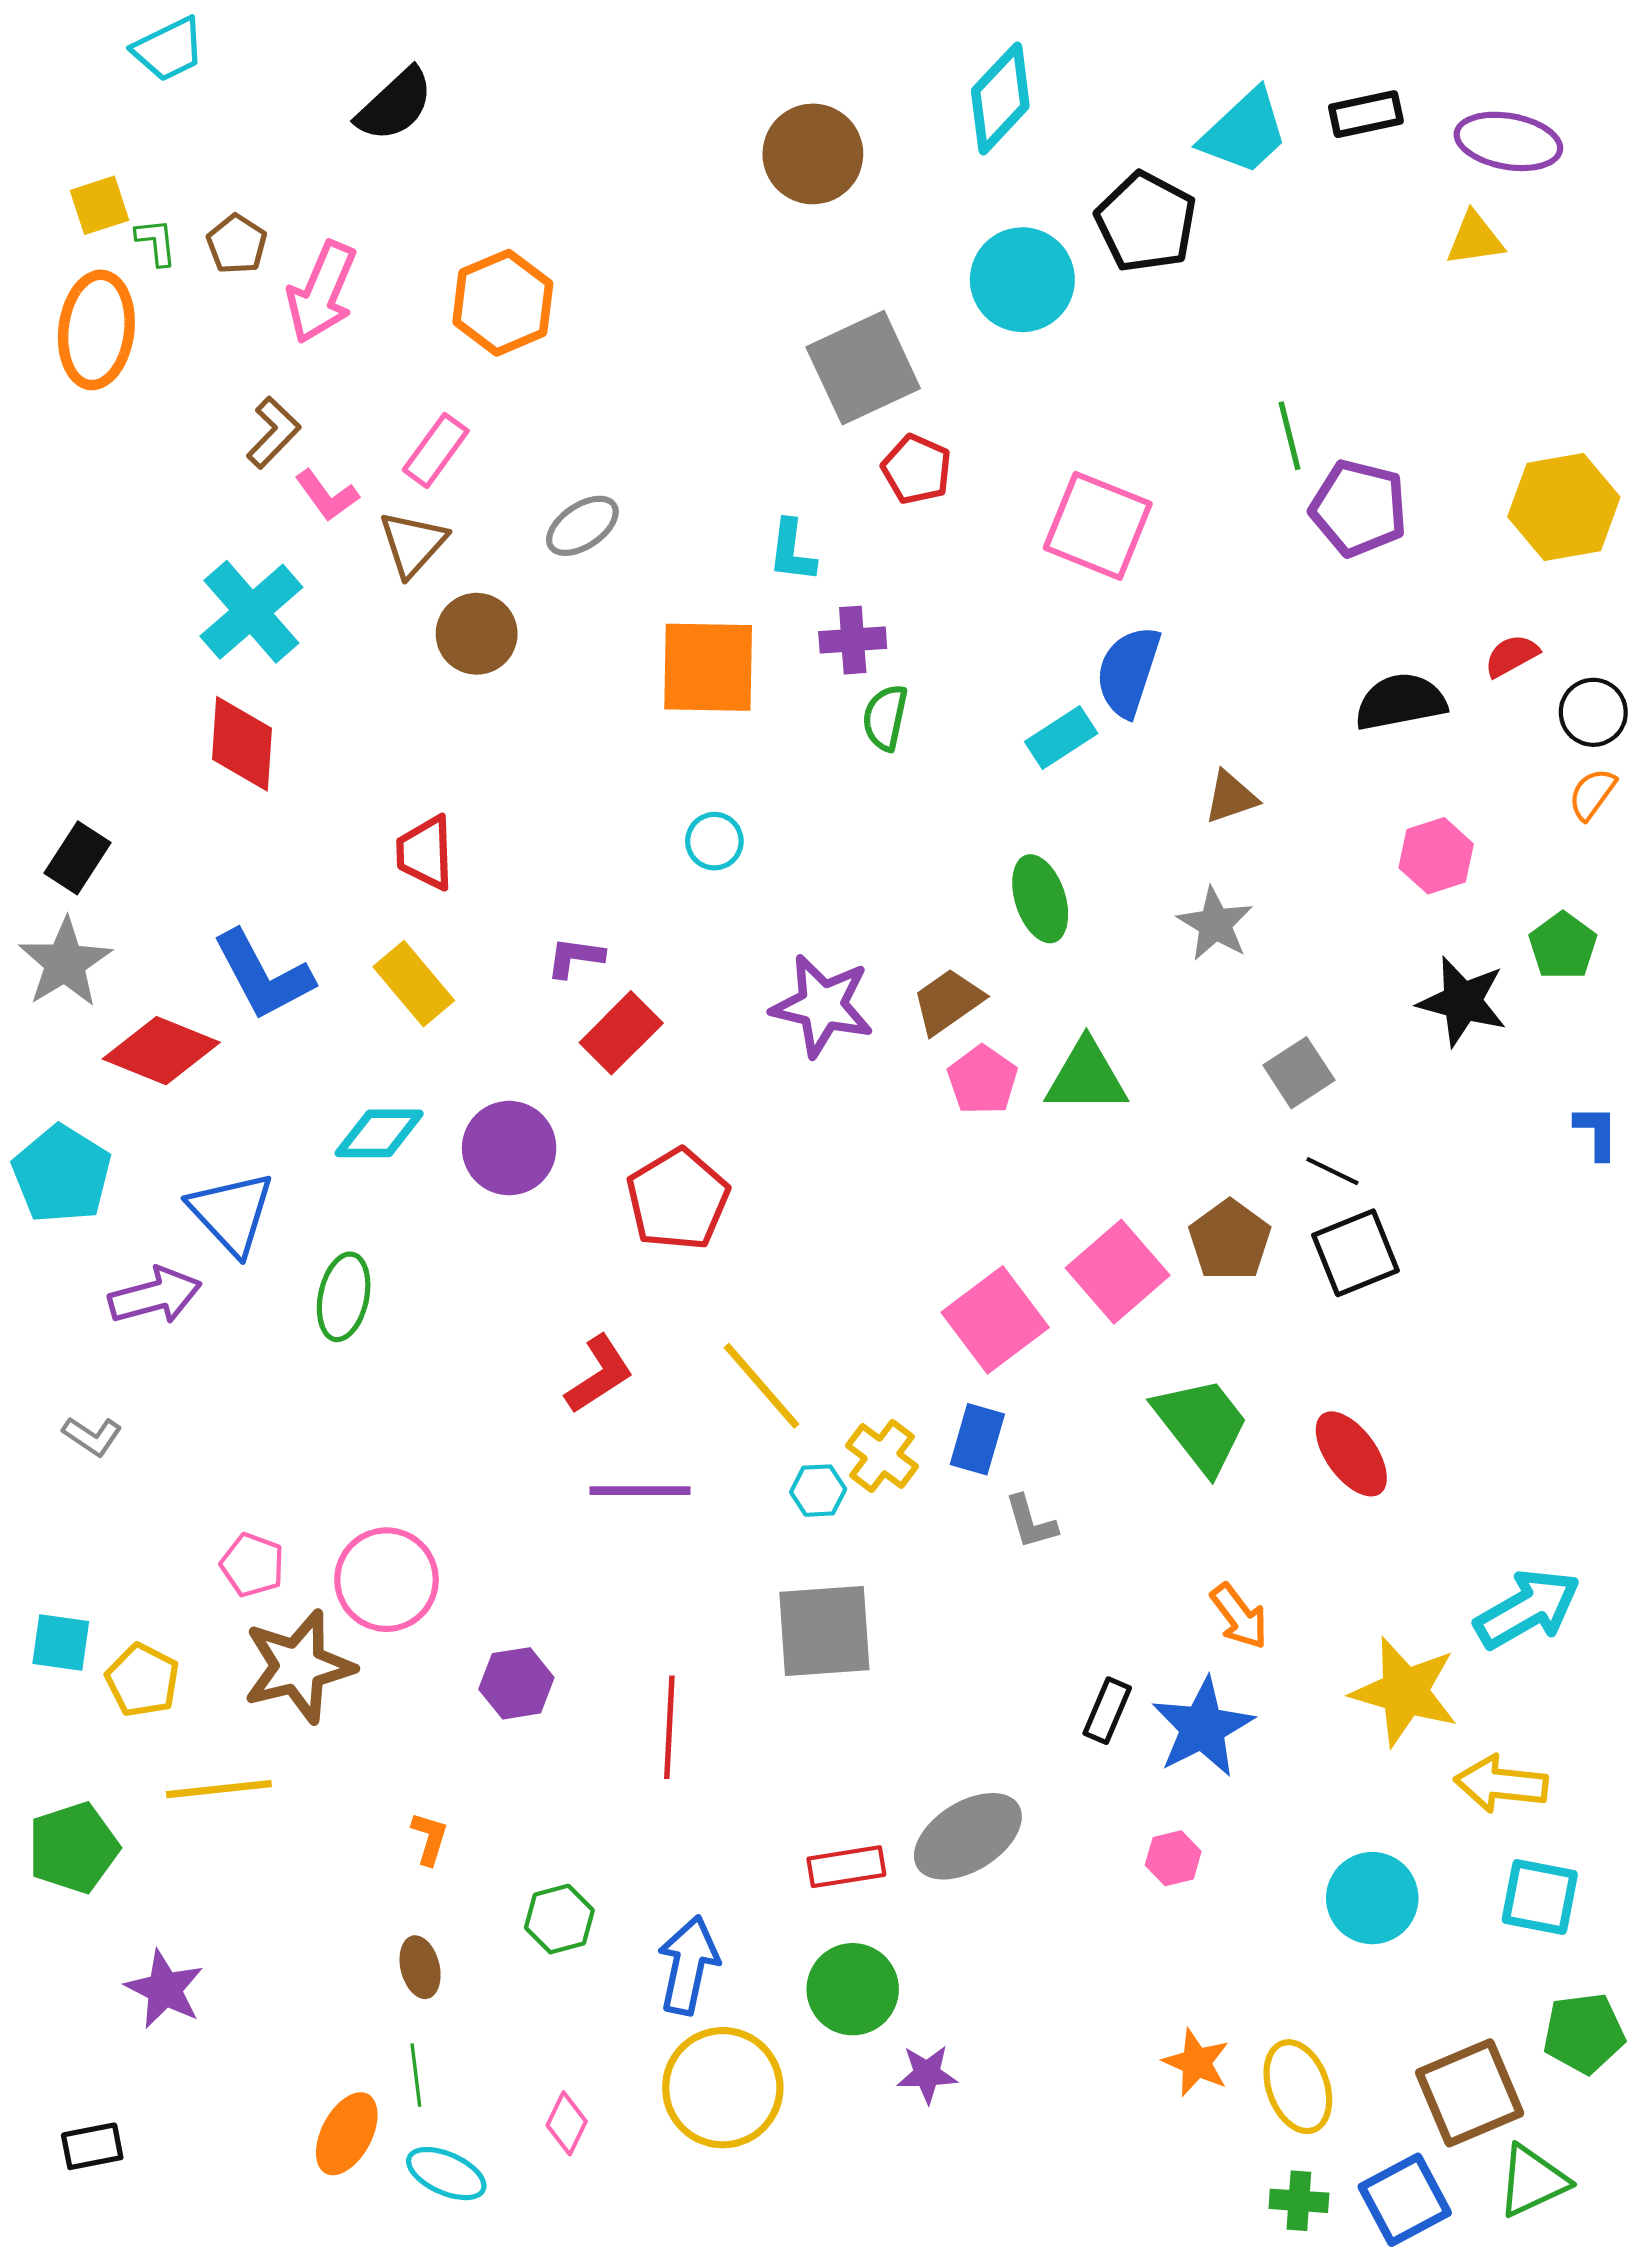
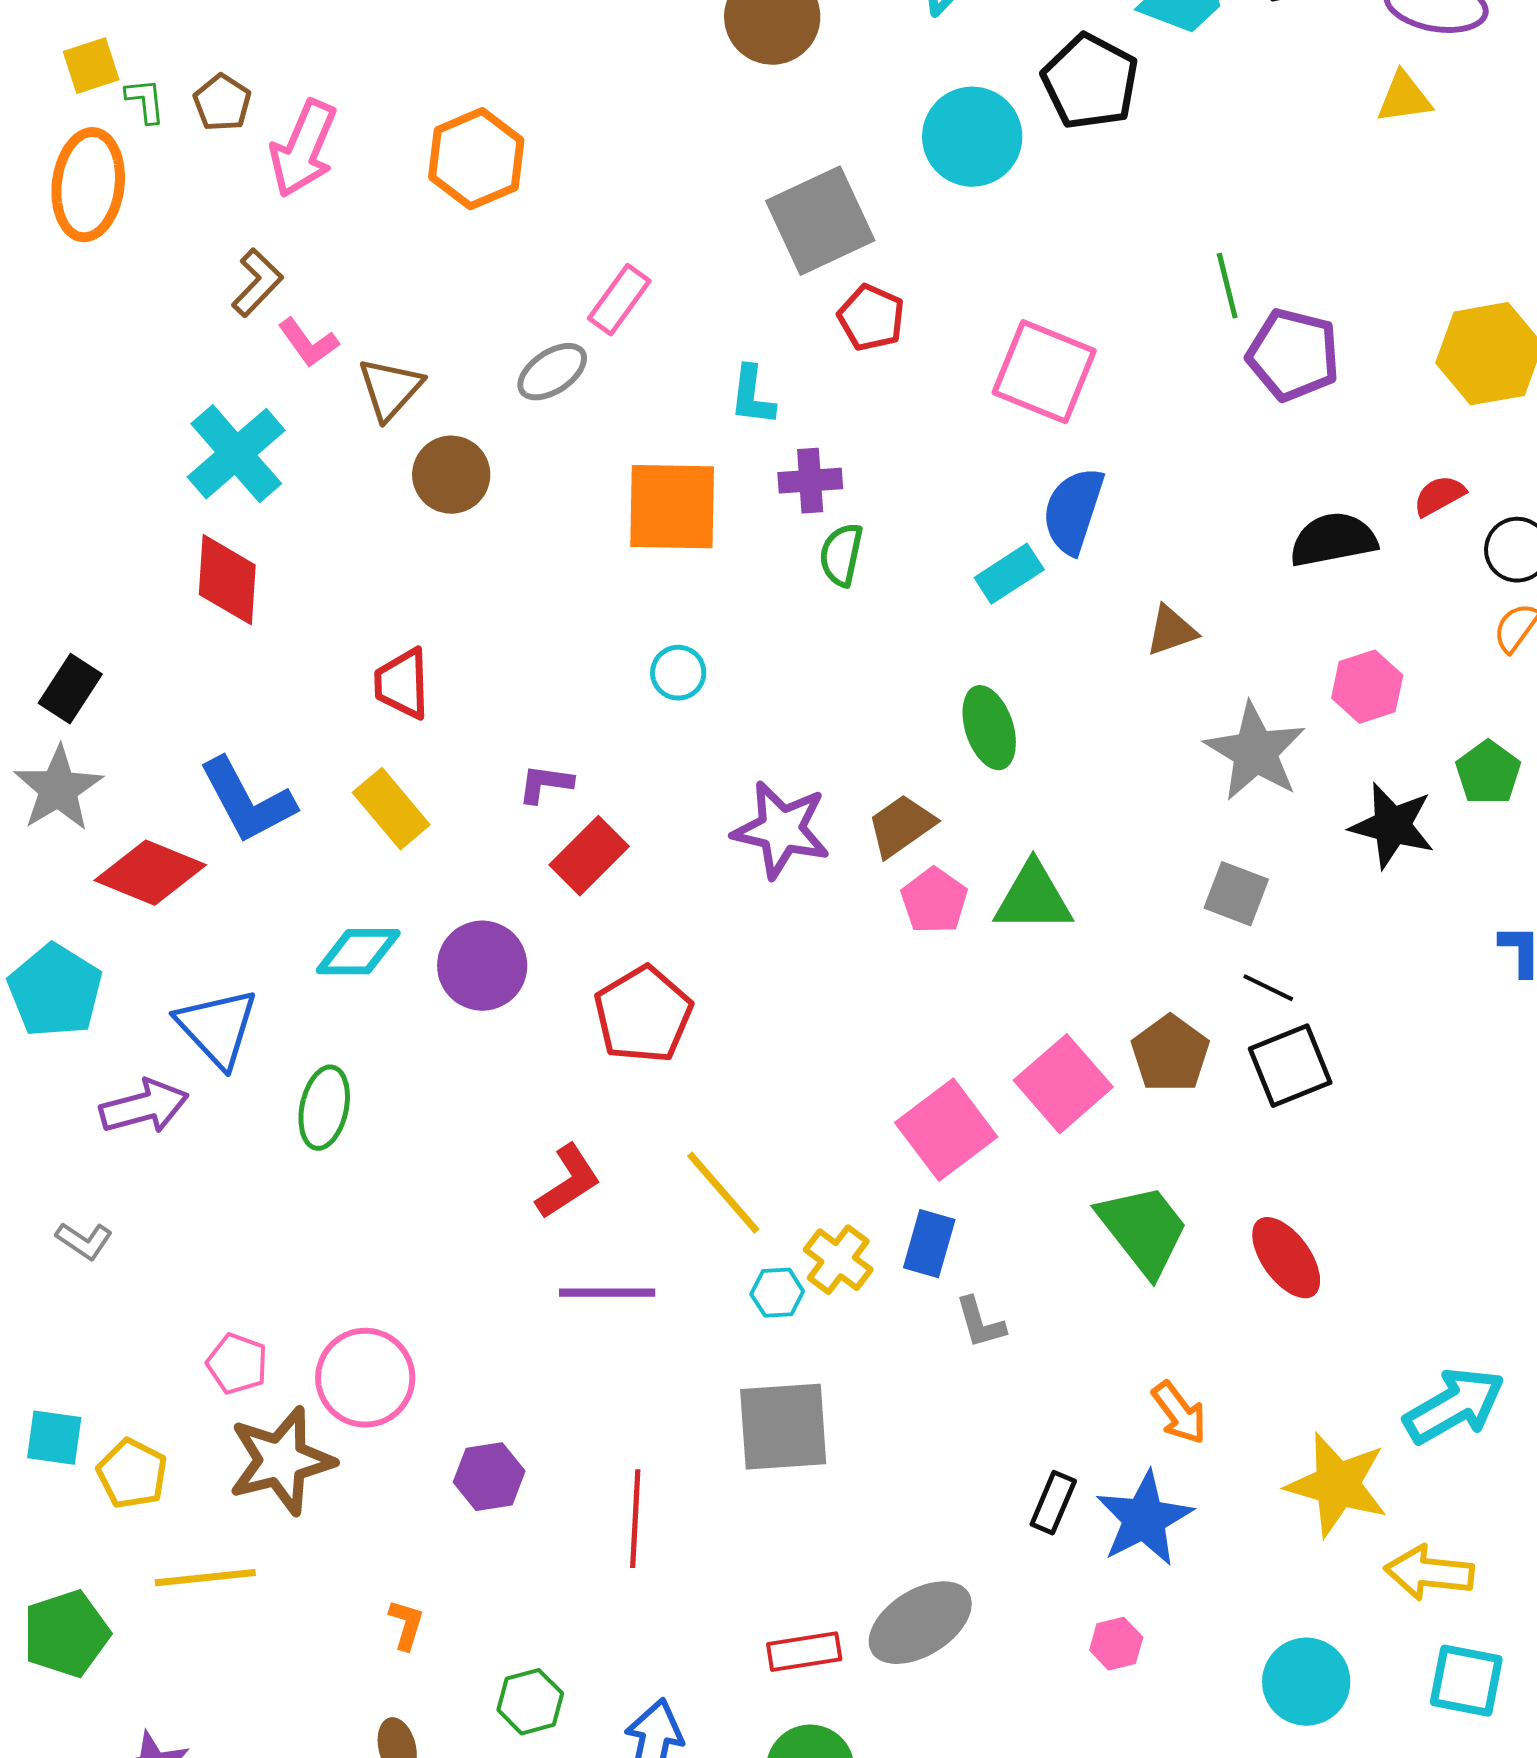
pink rectangle: (436, 450) -> (619, 300), moved
gray star: (1215, 924) -> (1255, 752), moved, size x1.4
gray square: (1299, 1073) -> (1236, 894), turned -36

